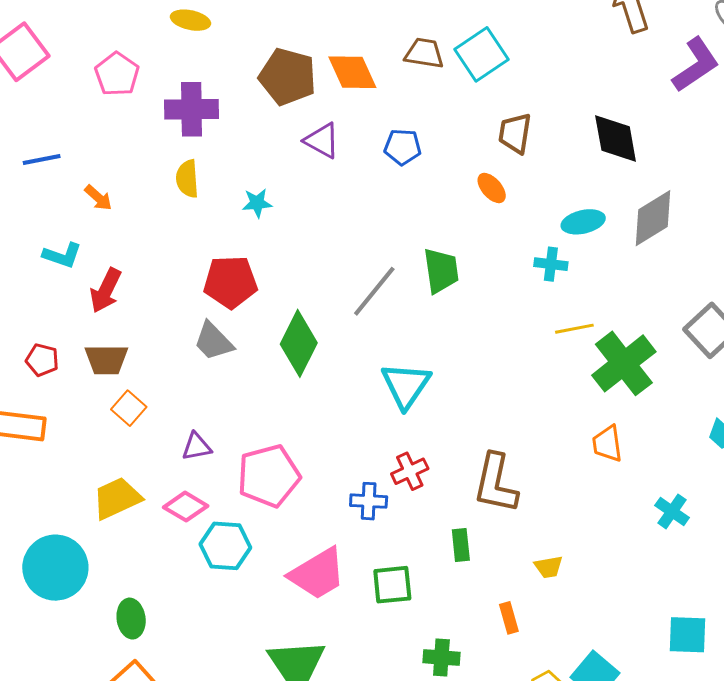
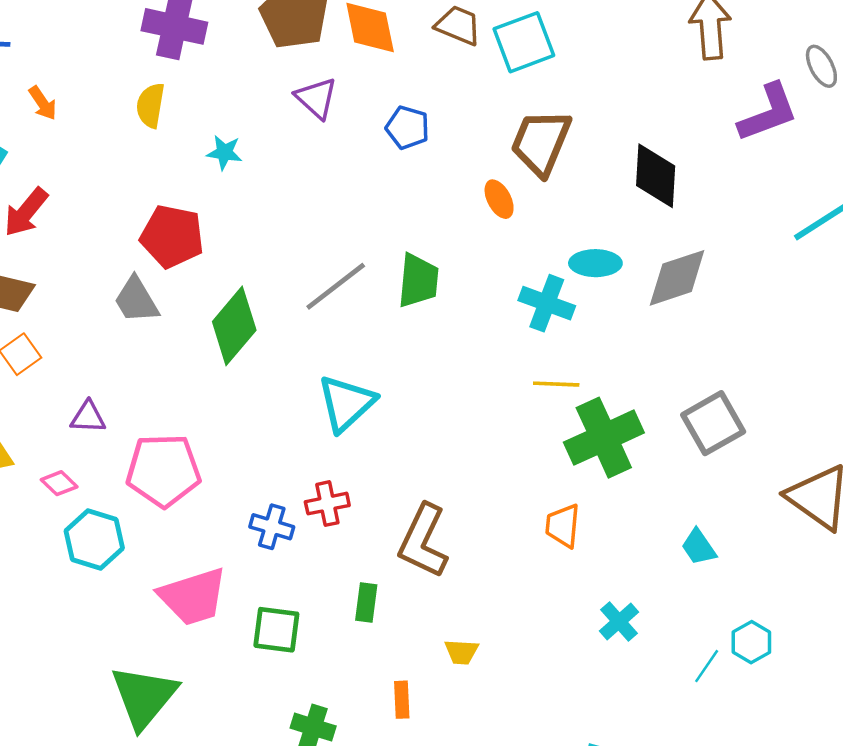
brown trapezoid: (515, 133) -> (541, 142), size x1.4
cyan cross: (551, 264) -> (547, 303), size x1.4
pink diamond: (186, 507) -> (59, 483), size x0.7

